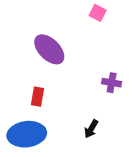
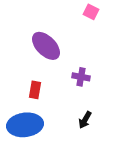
purple cross: (112, 83) -> (81, 77), moved

